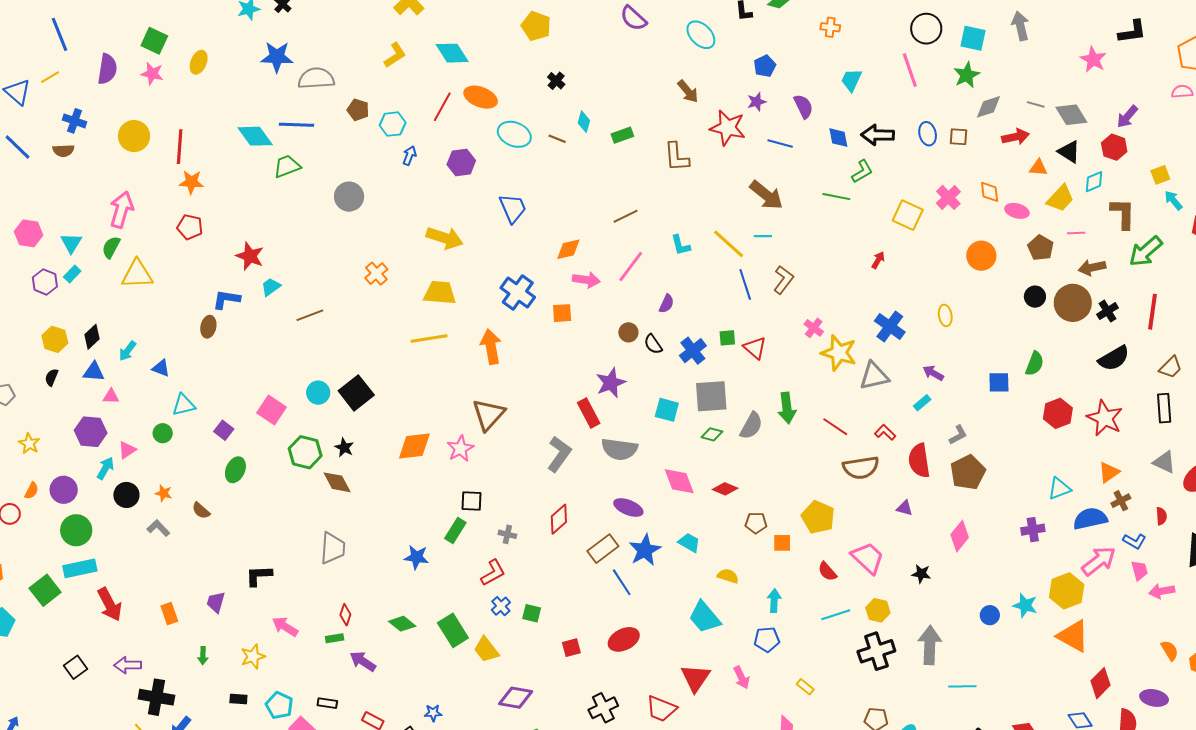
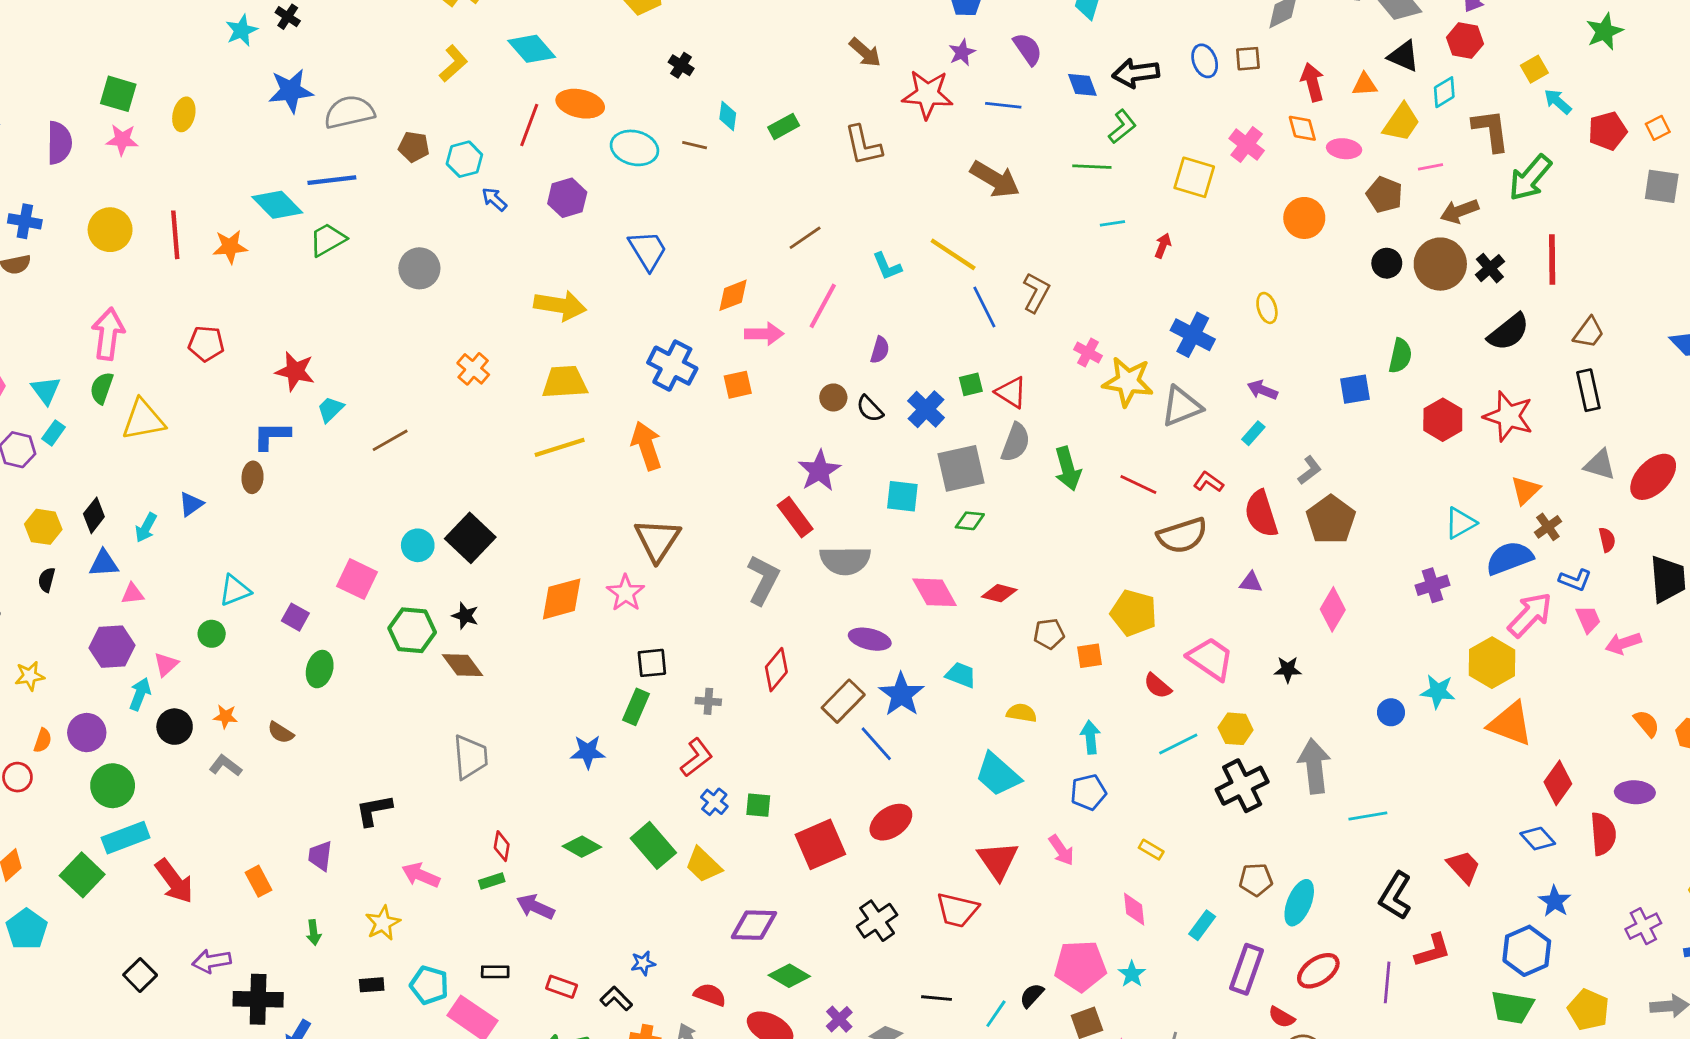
red arrow: (1016, 137) -> (1312, 82), moved, turned -84
blue arrow: (409, 156) -> (494, 199), turned -60
orange star: (191, 182) -> (230, 247), moved
cyan line: (763, 236) -> (1112, 223), moved
blue triangle: (161, 368) -> (191, 504), moved, turned -48
gray semicircle: (751, 426) -> (1016, 442), moved
yellow star: (29, 444) -> (30, 676), turned -30
red square: (571, 648) -> (820, 844), size x1.8

